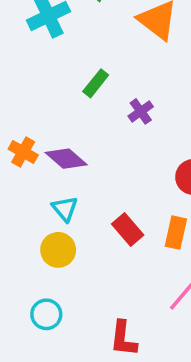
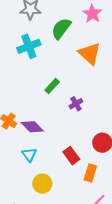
red rectangle: (128, 229) -> (71, 156), moved
yellow circle: (58, 250) -> (42, 184), moved

